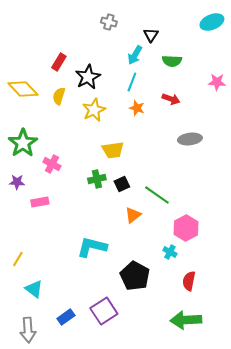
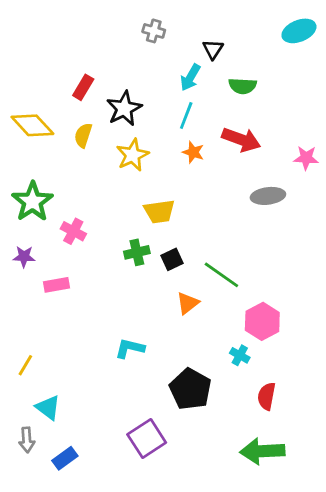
pink star: (217, 82) -> (306, 158), moved
red arrow: (171, 99) -> (241, 140), size x1.5
cyan L-shape: (92, 247) -> (130, 348), size x0.7
blue rectangle: (66, 317) -> (65, 458), moved
gray arrow: (28, 330) -> (27, 440), moved, size x0.7

